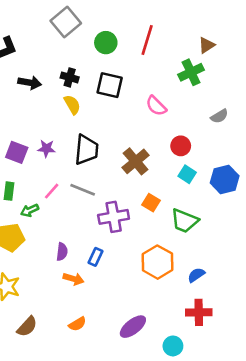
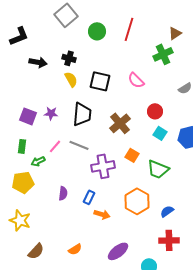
black square: (110, 85) -> (100, 81), moved
orange arrow: (74, 279) -> (102, 214), moved

